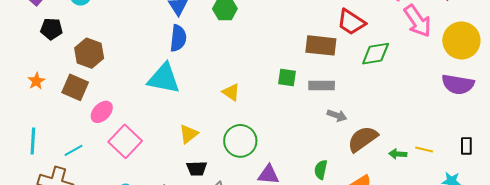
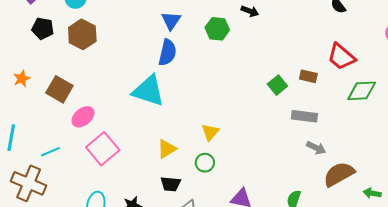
brown rectangle: (321, 45) -> (308, 76), size x0.6
brown hexagon: (89, 53) -> (82, 34), moved
green square: (287, 78) -> (277, 85), moved, turned 36
yellow triangle: (231, 92) -> (210, 132), moved, turned 30
green circle: (240, 141) -> (205, 163), moved, size x0.6

